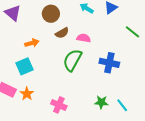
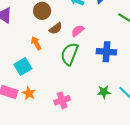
pink semicircle: (84, 38) -> (78, 31), turned -40
orange arrow: (32, 43) -> (36, 43), moved, turned -96
pink cross: (59, 105) -> (62, 100), turned -35

